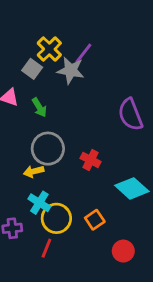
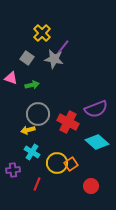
yellow cross: (49, 49) -> (42, 33), moved
green arrow: (39, 107) -> (32, 85), turned -72
purple semicircle: (130, 114) -> (96, 109), moved, turned -90
red cross: (91, 160) -> (68, 122), size x1.5
yellow circle: (56, 218) -> (57, 163), moved

